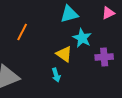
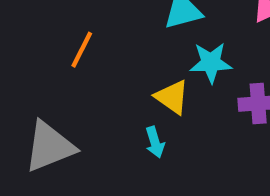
cyan star: (82, 38) -> (211, 63), turned -30

